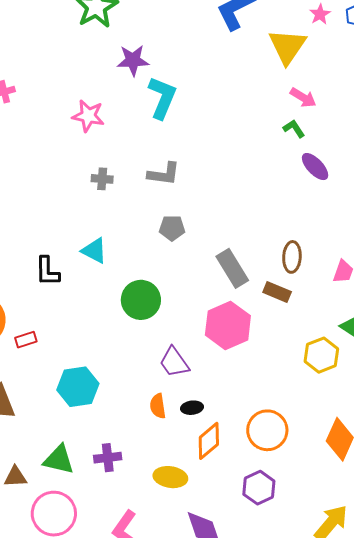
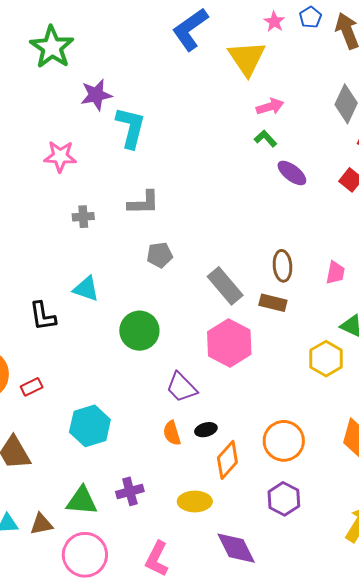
pink arrow: (303, 98) -> (270, 107), turned -40

